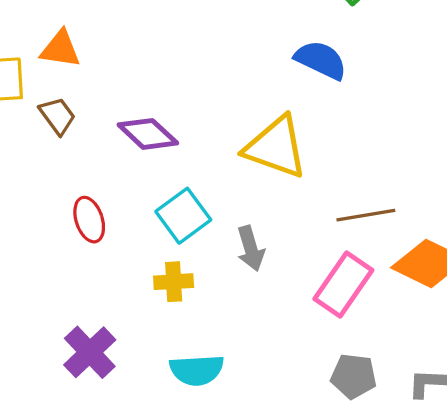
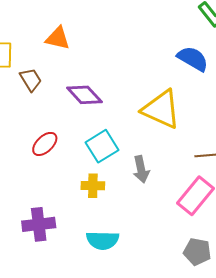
orange triangle: (60, 49) -> (58, 38), moved
red ellipse: (89, 220) -> (45, 144), turned 60
purple cross: (90, 352) -> (39, 224), turned 32

